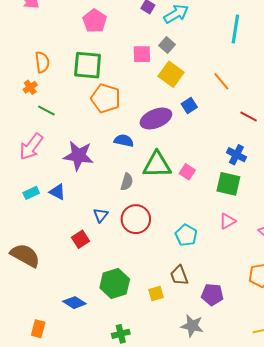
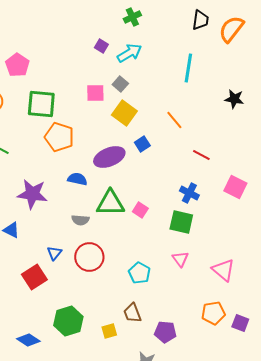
pink pentagon: (95, 21) -> (17, 65), moved
gray semicircle: (127, 182) -> (80, 220), turned 78
pink triangle: (227, 221) -> (180, 259), turned -36
red square: (80, 239) -> (34, 277), size x1.4

